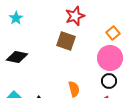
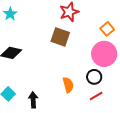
black circle: (109, 81) -> (94, 77), moved

